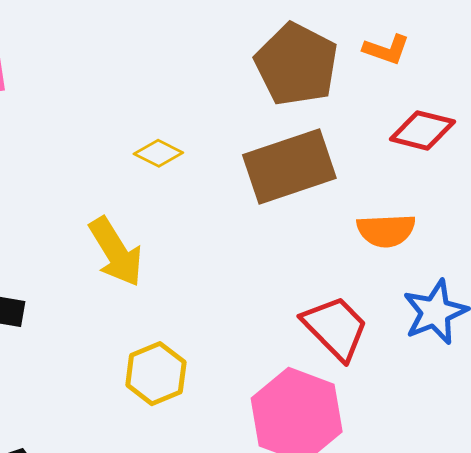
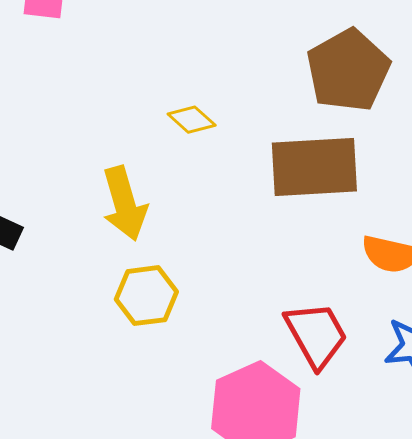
yellow hexagon: (156, 374) -> (146, 296), moved

